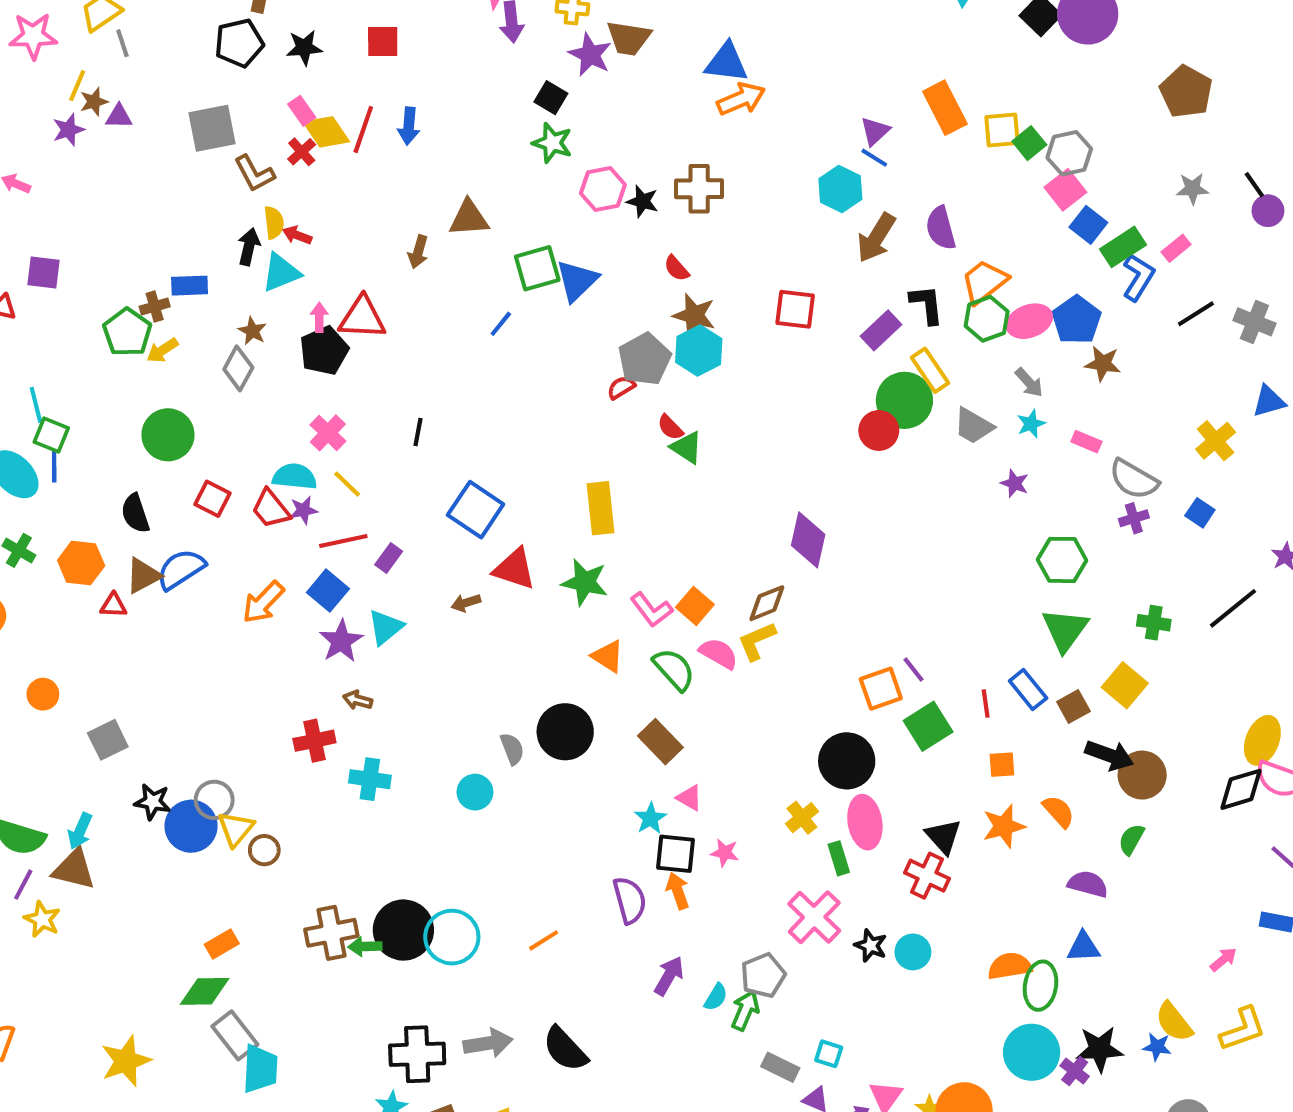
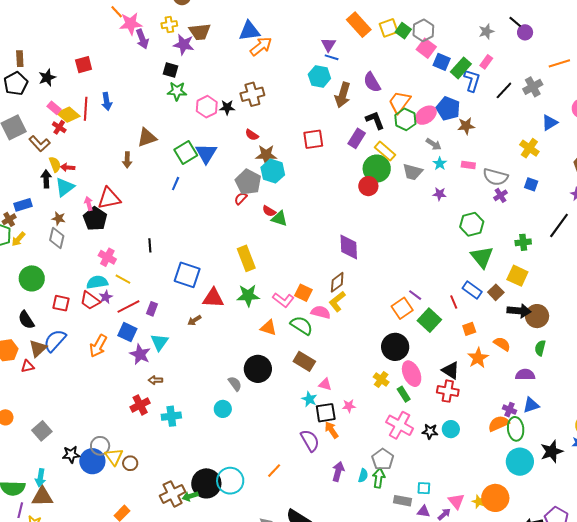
gray cross: (1254, 322) -> (533, 87), turned -36
purple cross: (1075, 1071) -> (509, 410), moved

